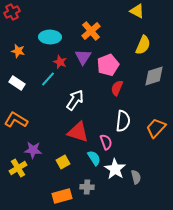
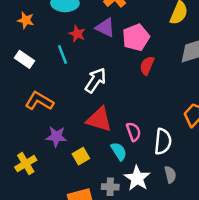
purple triangle: (83, 57) -> (105, 28), turned -36
cyan line: (48, 79) -> (62, 55), turned -63
orange L-shape: (16, 120) -> (39, 101), moved
white semicircle: (123, 121) -> (163, 141), moved
purple star: (33, 150) -> (56, 137), moved
white star: (115, 169) -> (137, 178), moved

